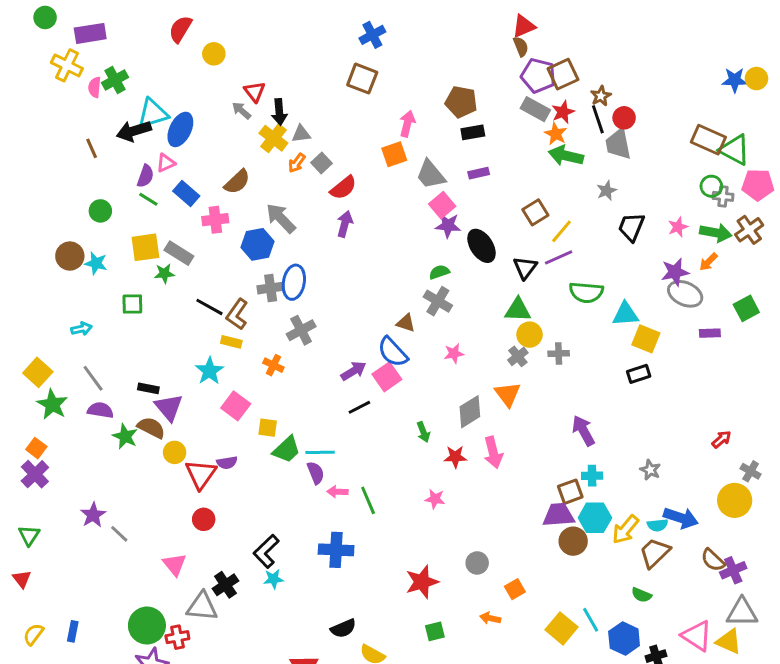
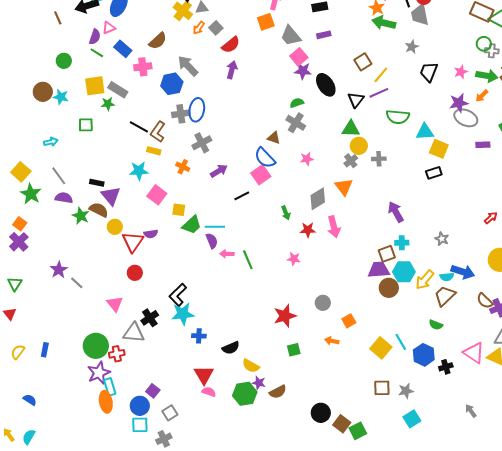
cyan star: (209, 371) -> (139, 171), turned 30
purple arrow: (353, 371) -> (219, 171), moved
blue cross: (336, 550) -> (199, 336), moved, size x0.6
cyan star: (273, 579) -> (183, 314), size x1.6

